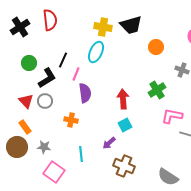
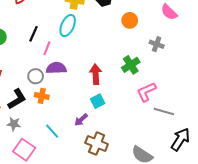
black L-shape: (47, 78) -> (17, 99), moved
purple semicircle: (85, 93) -> (56, 68), turned -84
gray circle: (45, 101) -> (36, 76), moved
pink L-shape: (172, 116) -> (146, 92), turned -35
cyan line: (81, 154) -> (52, 131), turned -35

